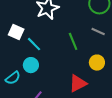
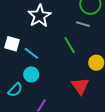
gray line: (98, 32) -> (83, 24), moved
red triangle: (78, 83) -> (80, 86), turned -30

